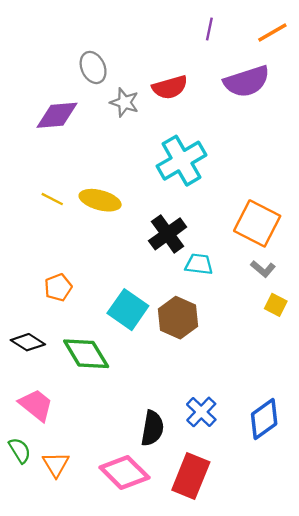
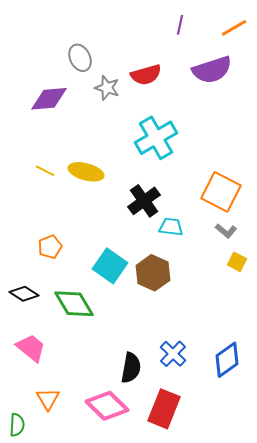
green semicircle: (20, 450) -> (17, 425), moved, turned 35

